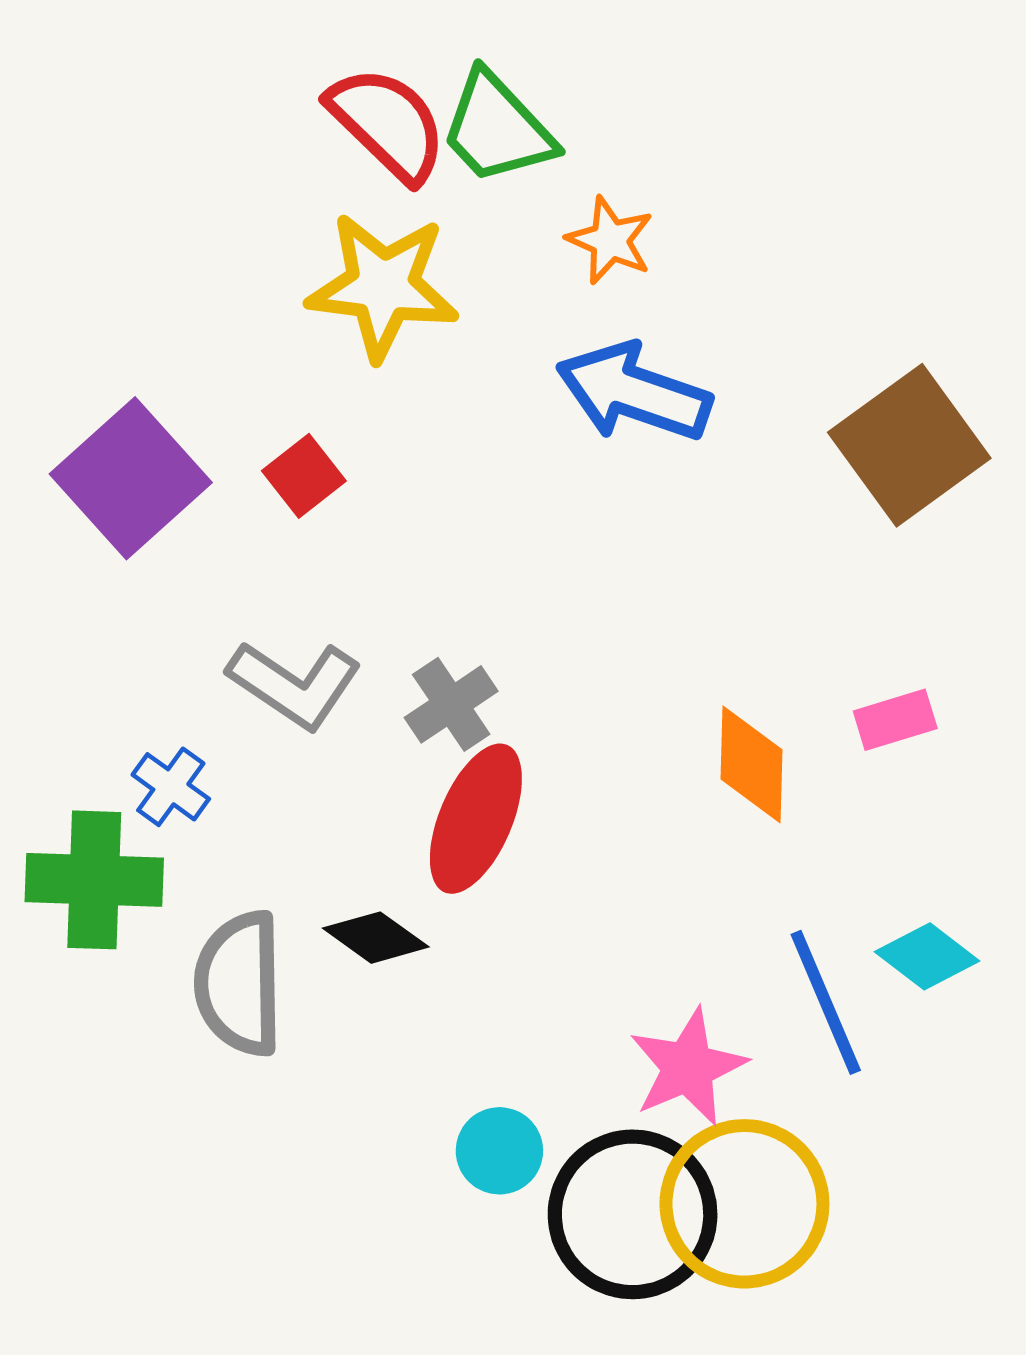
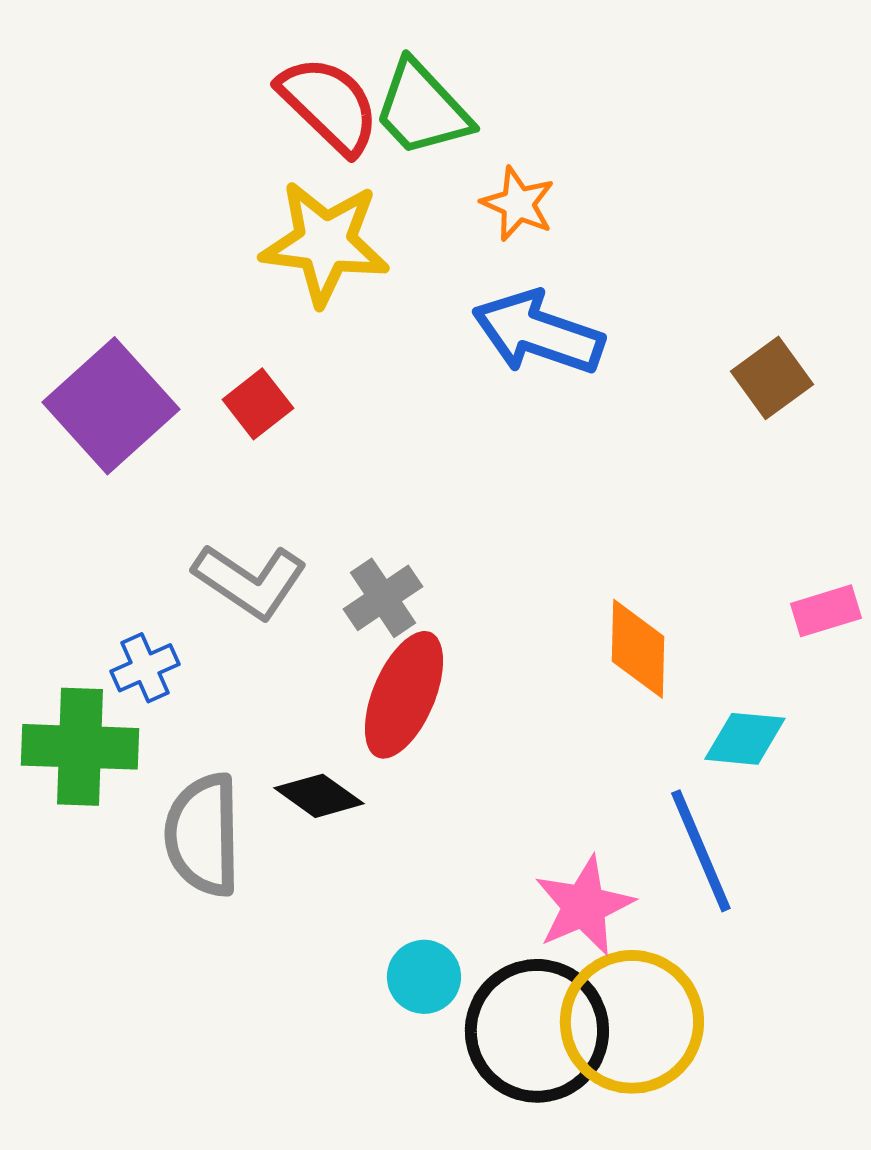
brown square: (909, 445) -> (772, 378), size x0.6
pink rectangle: (895, 720) -> (826, 611), moved
blue cross: (171, 787) -> (145, 668), turned 30
cyan diamond: (927, 956) -> (745, 739), moved, turned -32

